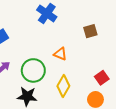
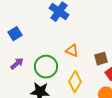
brown square: (90, 31) -> (101, 59), moved

